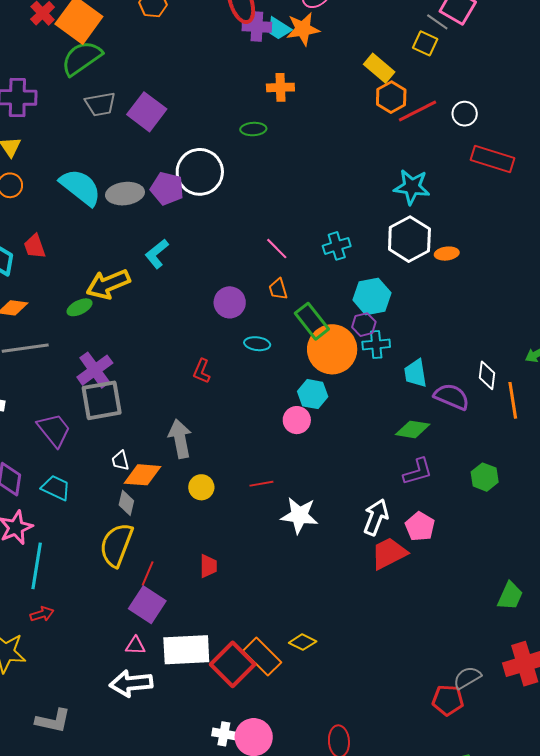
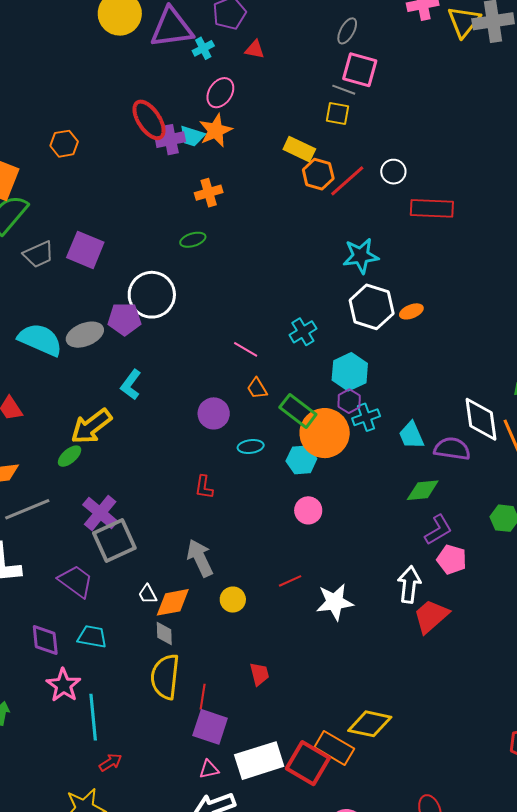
white diamond: (487, 375) -> (481, 419), size x1.6
cyan hexagon: (313, 394) -> (301, 460), moved
pink pentagon: (420, 526) -> (452, 559), moved
yellow diamond: (303, 642) -> (370, 724), size x1.6

